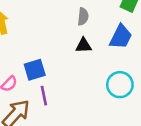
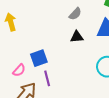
gray semicircle: (83, 16) -> (75, 14), turned 40

